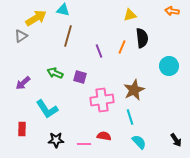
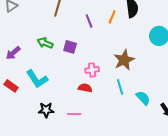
pink cross: (102, 100) -> (92, 70), size x0.6
red rectangle: (22, 129) -> (11, 86), moved, turned -56
red semicircle: (104, 136) -> (85, 88), moved
cyan semicircle: (139, 142) -> (143, 98), moved

